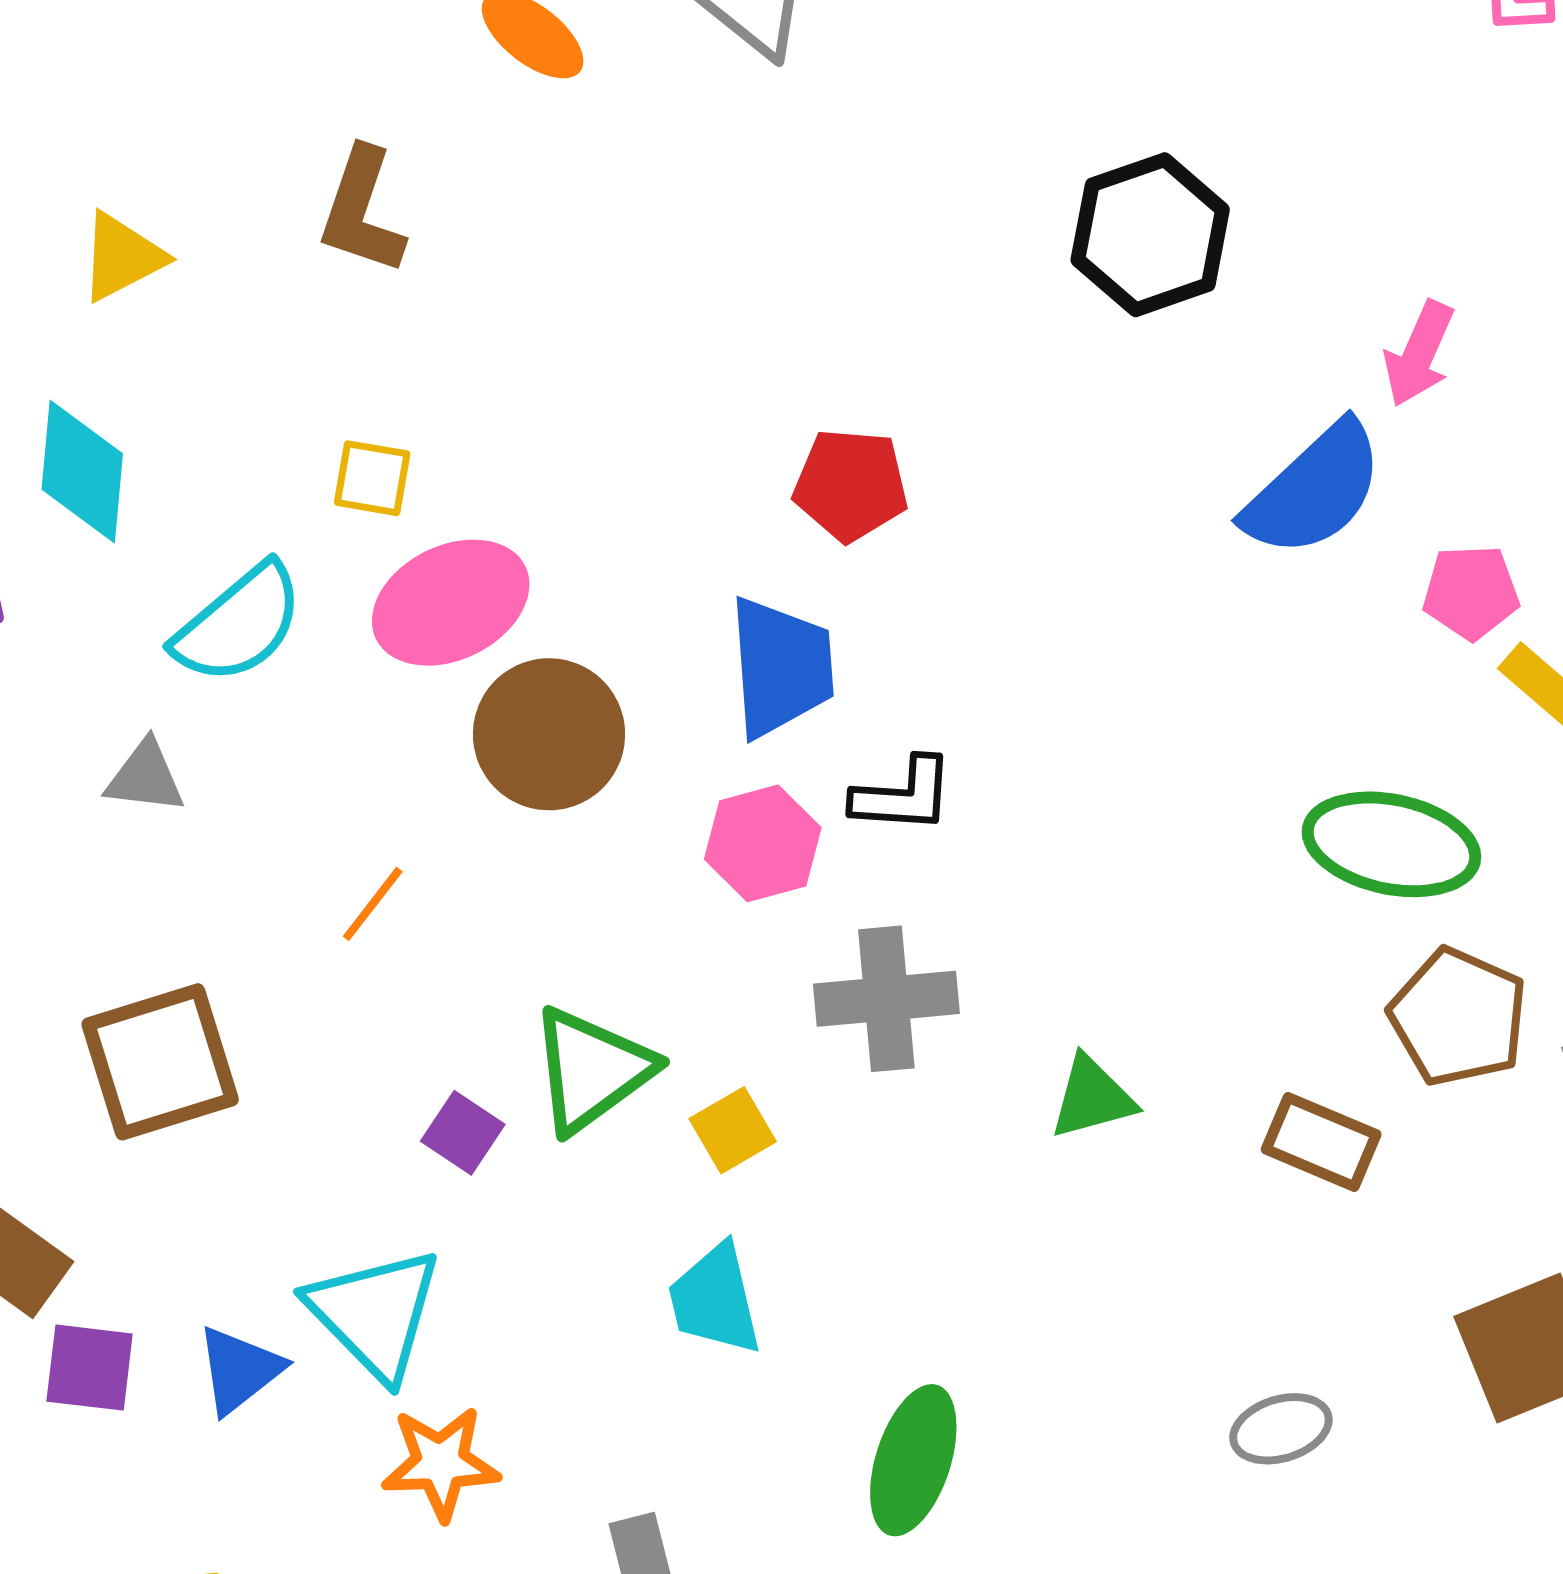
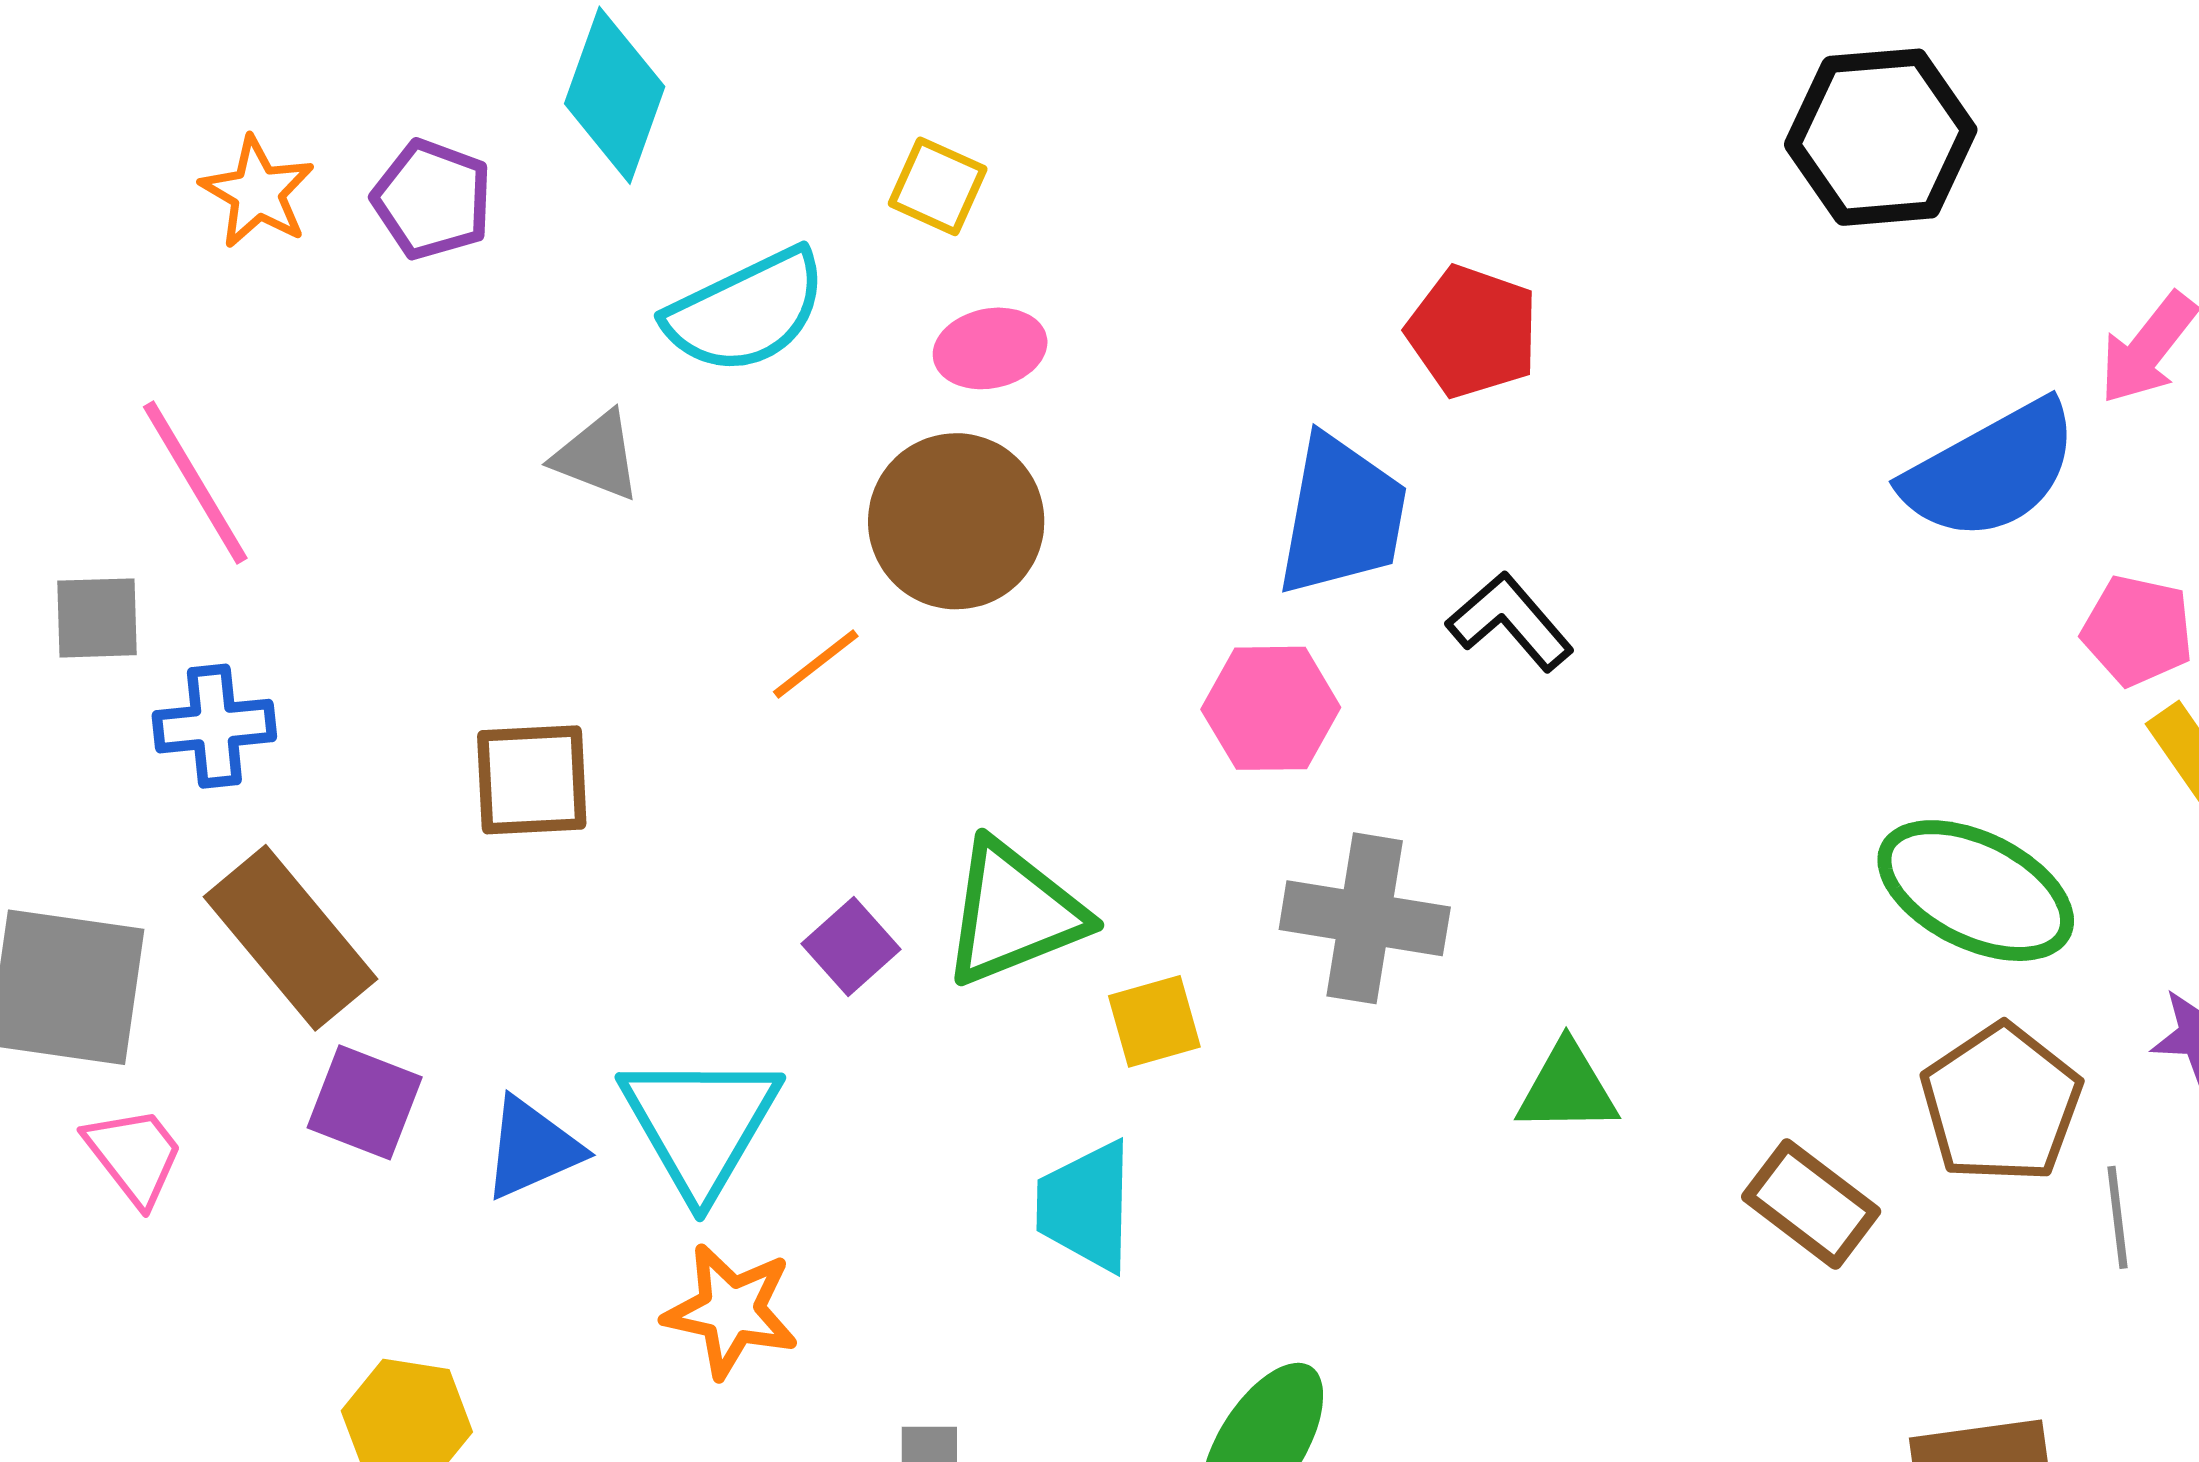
pink ellipse: (451, 603) -> (990, 348), size x0.6
brown circle: (549, 734) -> (956, 521), moved
black L-shape: (903, 795) -> (1510, 622), moved, turned -149
brown square: (160, 1062) -> (532, 780), size x0.7

